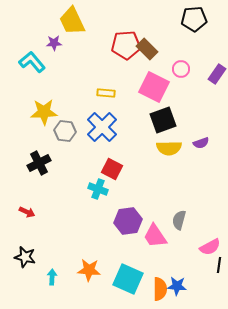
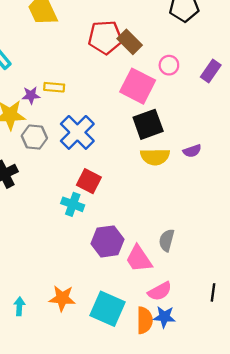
purple star: (54, 43) -> (31, 95), moved
yellow rectangle: (106, 93) -> (54, 87), moved
pink semicircle: (210, 247) -> (160, 291), moved

